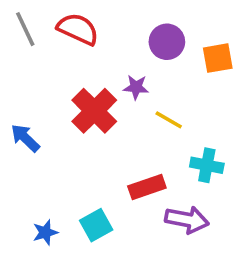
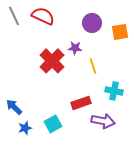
yellow line: (169, 120) -> (93, 66), turned 42
blue arrow: (25, 138) -> (14, 107), moved

